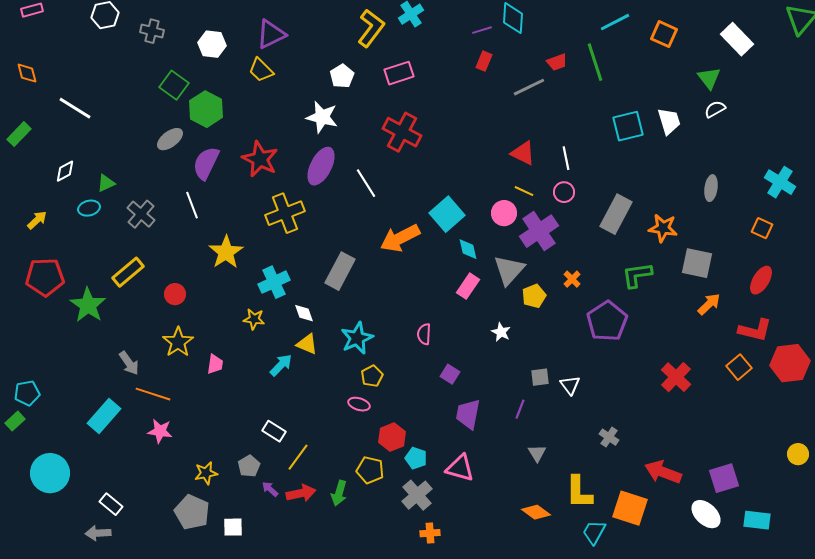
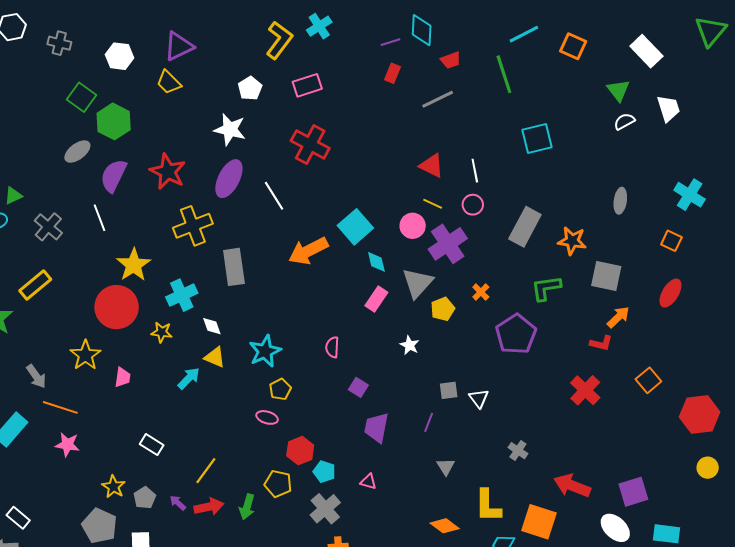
red trapezoid: (557, 62) -> (451, 60), moved
white trapezoid: (669, 121) -> (668, 108), moved
gray rectangle: (340, 271) -> (234, 267), moved, turned -36
red circle: (175, 294) -> (117, 307), moved, size x2.0
red L-shape: (755, 330) -> (601, 343), moved, size x0.7
red hexagon: (790, 363) -> (700, 414), moved
white rectangle: (274, 431) -> (152, 445), moved
gray pentagon: (249, 466) -> (145, 498), moved
pink triangle: (460, 468) -> (368, 482), size x0.6
yellow star: (206, 473) -> (114, 487), turned -30

